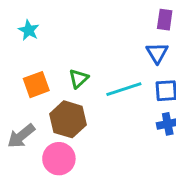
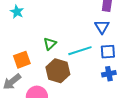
orange square: (36, 85) -> (22, 60), moved
brown hexagon: (68, 119) -> (58, 71), moved

